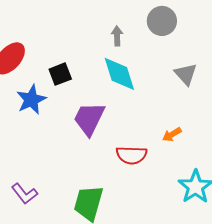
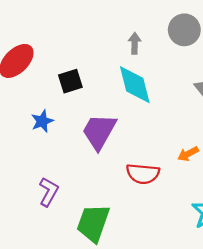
blue star: (31, 100) -> (42, 121), moved, size x0.7
purple L-shape: (24, 194) -> (49, 192), moved, turned -116

